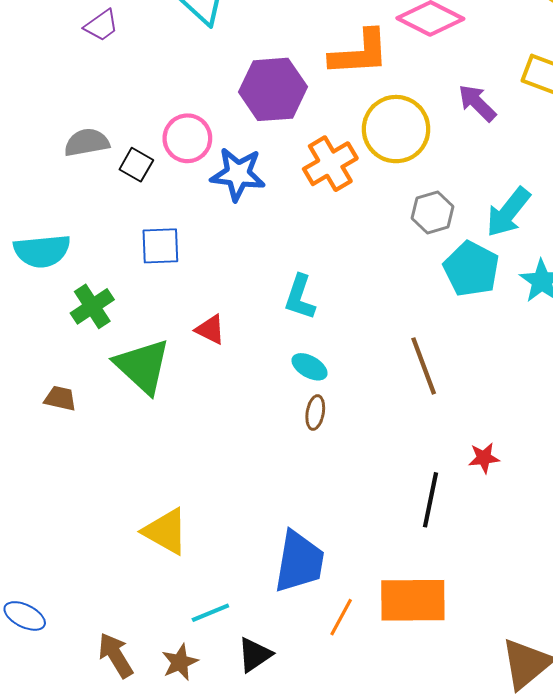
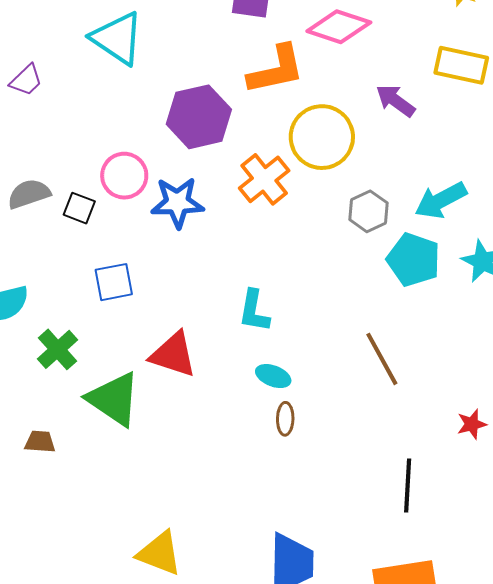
cyan arrow: (508, 212) -> (441, 200), turned 32
red triangle: (210, 329) -> (173, 355), size x1.6
red star: (484, 458) -> (472, 424), moved

